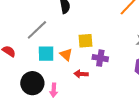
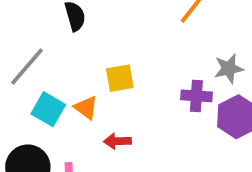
cyan square: (46, 54) -> (48, 109), turned 36
purple cross: (100, 58) -> (196, 96), moved

